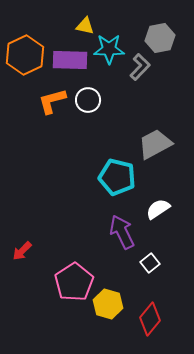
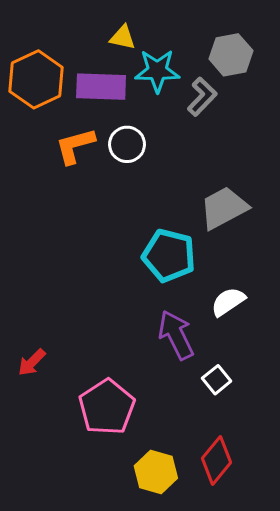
yellow hexagon: (108, 304) -> (156, 472), moved

